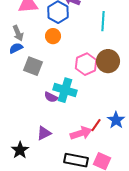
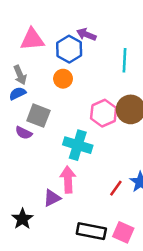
purple semicircle: (51, 97) -> (24, 133), moved
pink arrow: (81, 133) -> (68, 180), moved, turned -75

